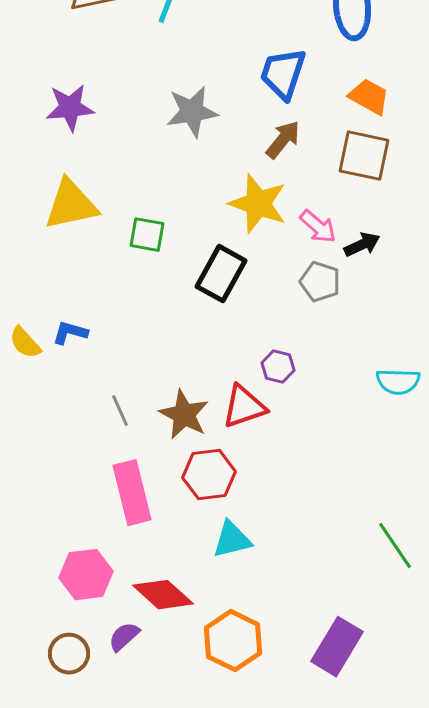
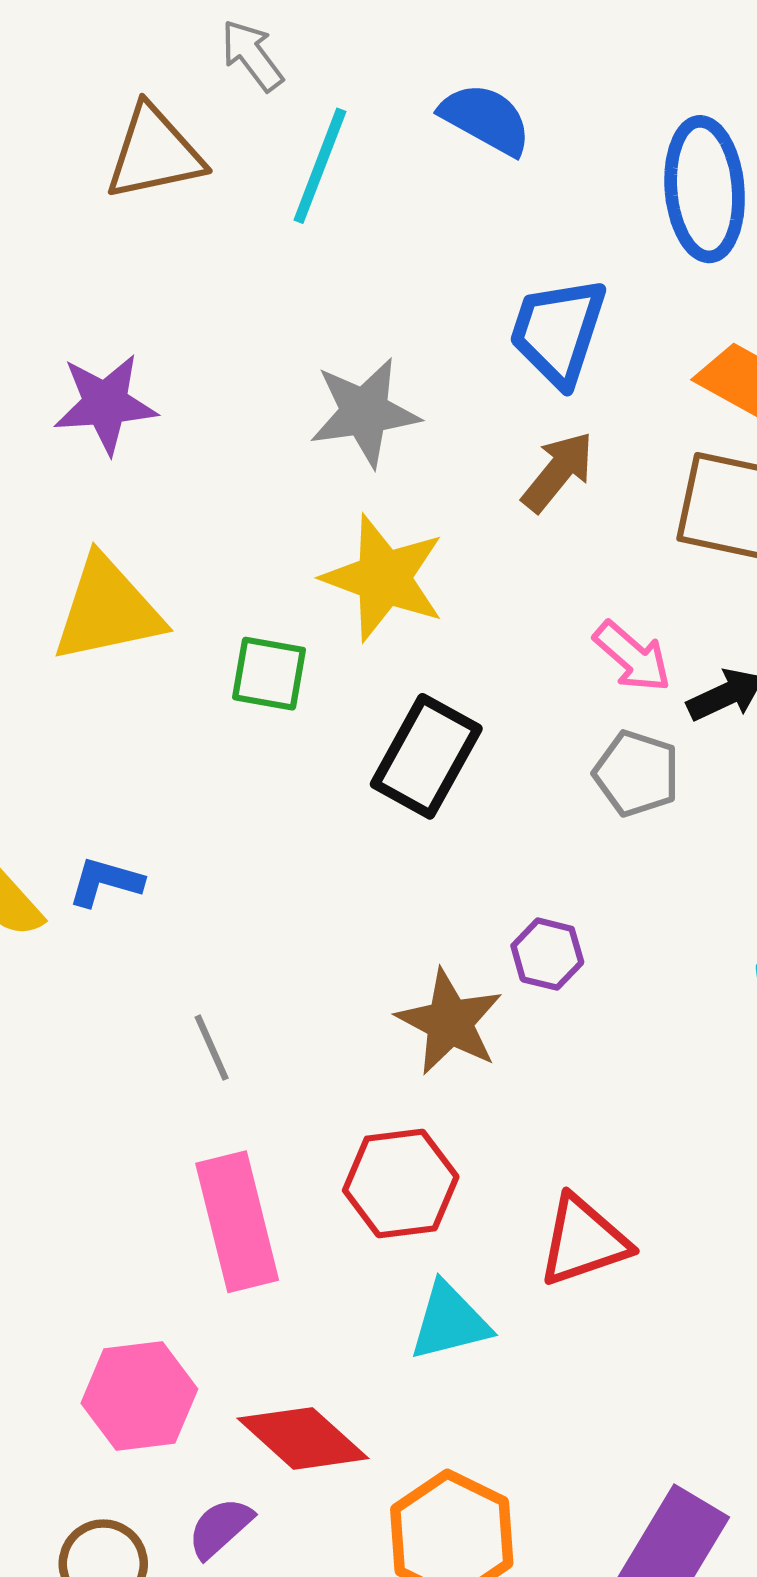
yellow star: (258, 204) -> (384, 578), moved
red triangle: (244, 407) -> (583, 1241), moved
brown star: (184, 415) -> (450, 1022), moved

